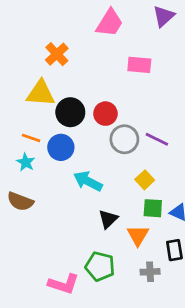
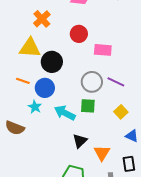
pink rectangle: (139, 65) -> (103, 50), moved
red circle: (105, 114) -> (79, 34), moved
cyan star: (26, 162) -> (35, 107), moved
yellow square: (145, 180) -> (121, 112), moved
green square: (153, 208) -> (88, 106), moved

